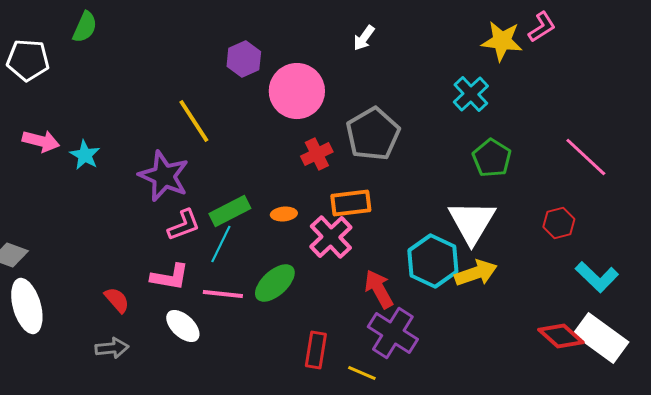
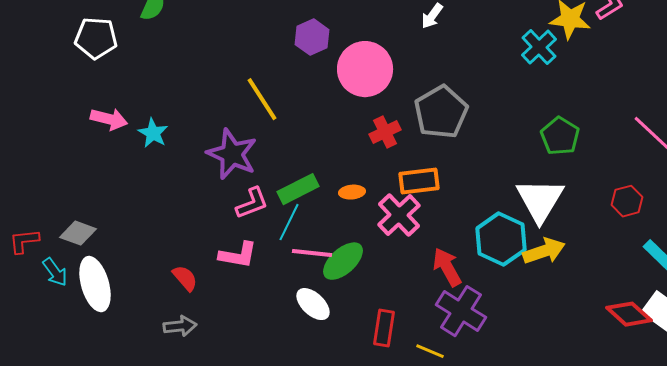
cyan cross: (471, 94) -> (539, 47), moved
pink line: (223, 294) -> (312, 253), moved
white ellipse: (183, 326) -> (313, 304), moved

